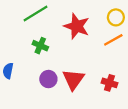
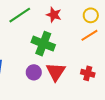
red star: (77, 26) -> (54, 15), moved, size x0.7
green cross: (40, 46) -> (43, 44), moved, size x1.6

